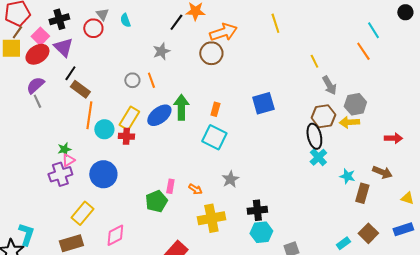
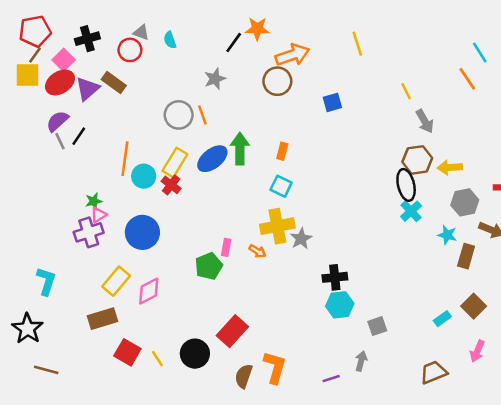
gray triangle: (102, 14) -> (141, 32), turned -32
purple triangle: (63, 47) -> (87, 89), moved, turned 35
black line: (70, 73) -> (79, 136), moved
gray circle: (132, 80) -> (179, 115), size x1.5
brown rectangle: (80, 89) -> (114, 82), moved
blue square: (263, 103) -> (332, 102), moved, size x0.7
gray hexagon: (355, 104) -> (465, 202), moved
red cross: (126, 136) -> (171, 185), turned 35
cyan square: (214, 137) -> (281, 186), size x0.7
yellow cross: (211, 218) -> (277, 226), moved
cyan L-shape: (26, 234) -> (46, 281), moved
pink diamond: (115, 235) -> (149, 291), moved

